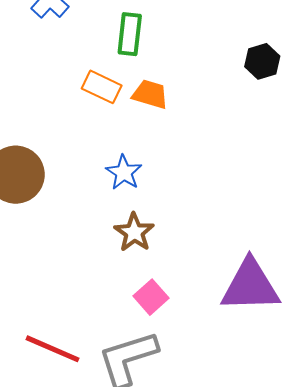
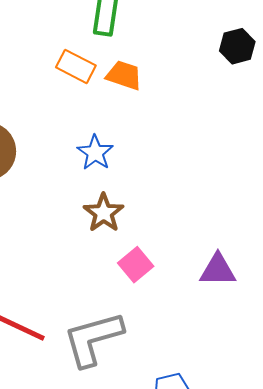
purple triangle: (250, 286) -> (218, 270), size x0.6
pink square: (151, 297) -> (136, 265), moved

